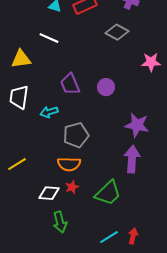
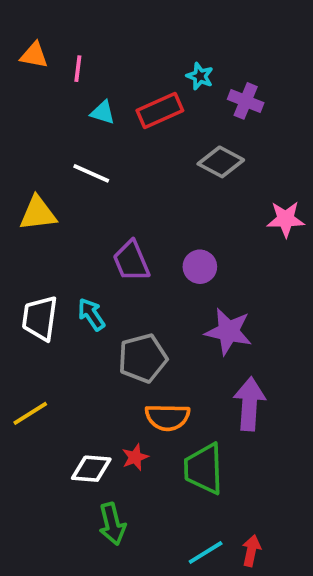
white trapezoid: (19, 97) -> (40, 318), moved
cyan arrow: (49, 112) -> (91, 314), turned 72
purple star: (137, 125) -> (228, 331), moved
orange semicircle: (69, 164) -> (167, 417), moved
green trapezoid: (108, 193) -> (204, 469), turned 132

